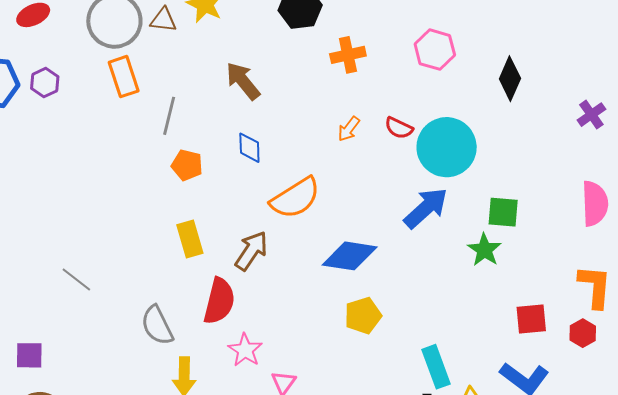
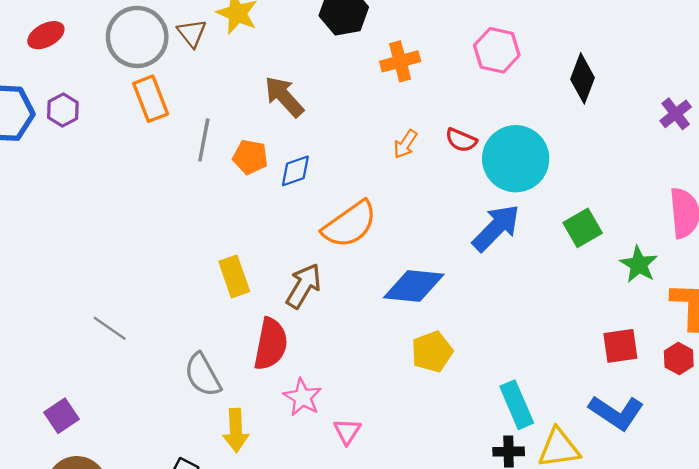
brown triangle: (163, 20) -> (192, 33), turned 48
blue diamond: (249, 148) -> (295, 171), turned 76
orange pentagon: (187, 165) -> (250, 157), moved
green square: (503, 212) -> (583, 228), turned -32
green star: (485, 250) -> (639, 264), moved
purple square: (29, 355) -> (61, 416), turned -32

